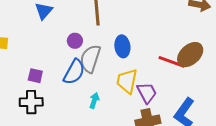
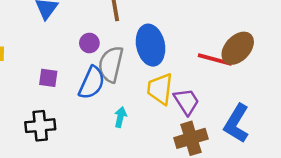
blue ellipse: (122, 46) -> (151, 45), size x1.4
purple square: (35, 76) -> (48, 78), moved

